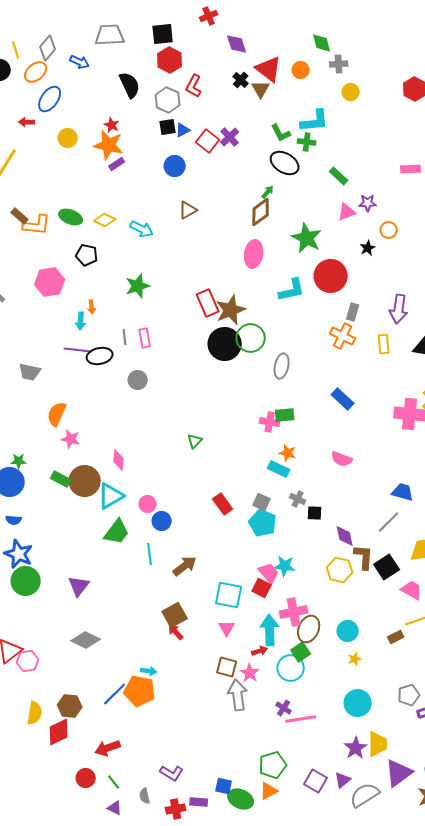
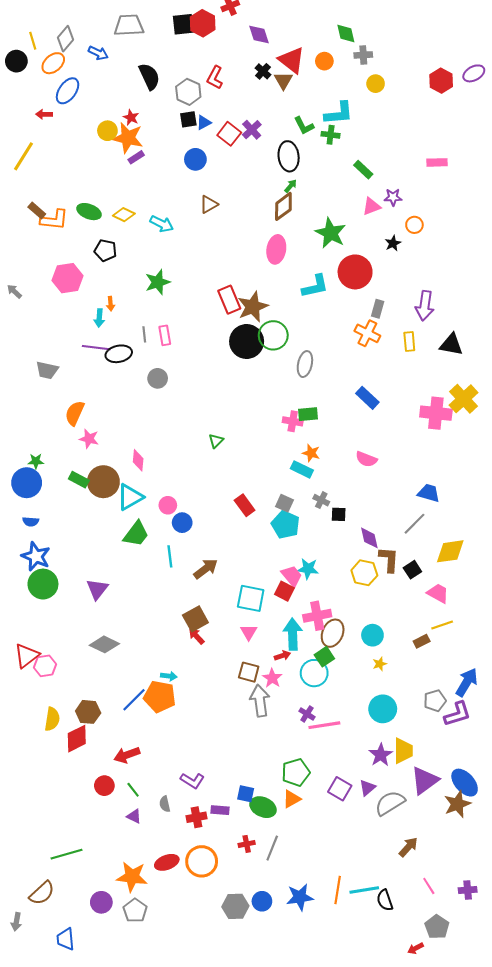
red hexagon: (170, 60) -> (203, 23), moved
yellow circle: (68, 138) -> (107, 131), moved
black ellipse: (285, 163) -> (289, 156), moved, turned 52
black square: (387, 567) -> (412, 570), size x0.7

